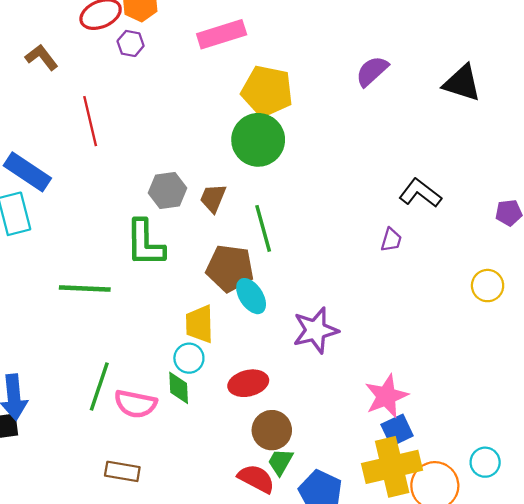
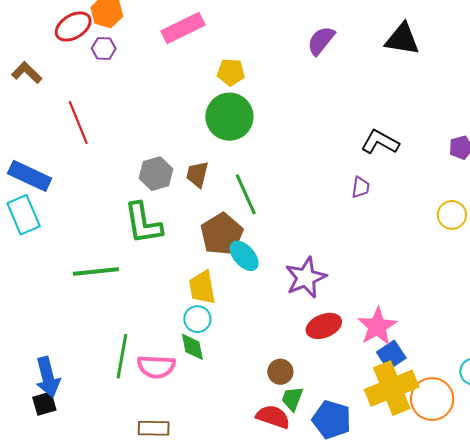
yellow pentagon: (267, 91) -> (231, 72), size x0.6
brown pentagon: (230, 268) -> (222, 234), turned -30
red ellipse: (248, 383) -> (324, 326), moved
brown circle: (272, 430) -> (280, 372), size x0.7

